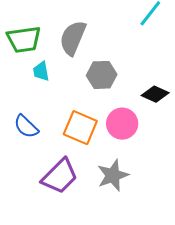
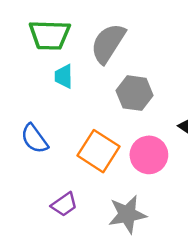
purple trapezoid: (60, 176) -> (64, 204), size x0.6

